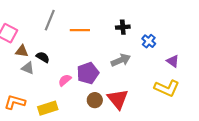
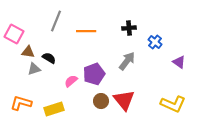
gray arrow: (121, 60) -> (127, 61), turned -30
gray triangle: (28, 68) -> (34, 69), turned -40
yellow L-shape: (167, 88) -> (173, 104), moved

